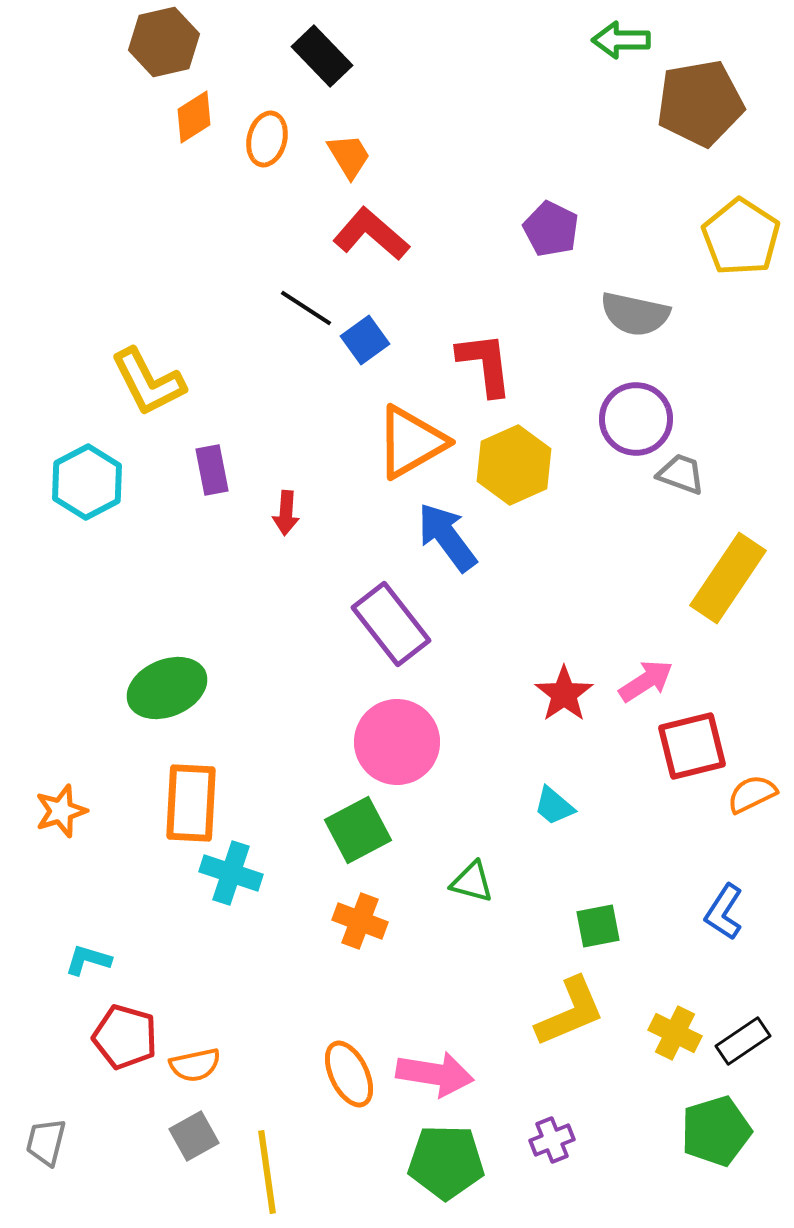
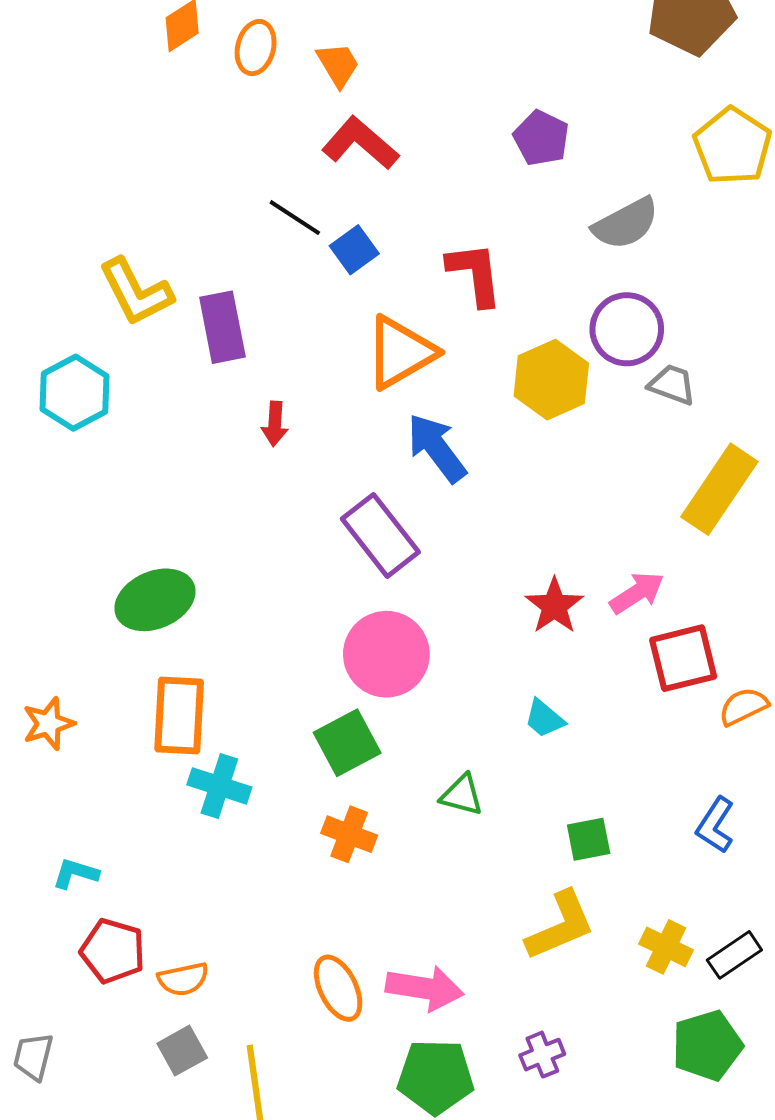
gray semicircle: (635, 314) -> (626, 224), turned -40
yellow hexagon: (514, 465) -> (551, 380), moved
purple rectangle: (212, 470) -> (222, 327), moved, size x1.4

